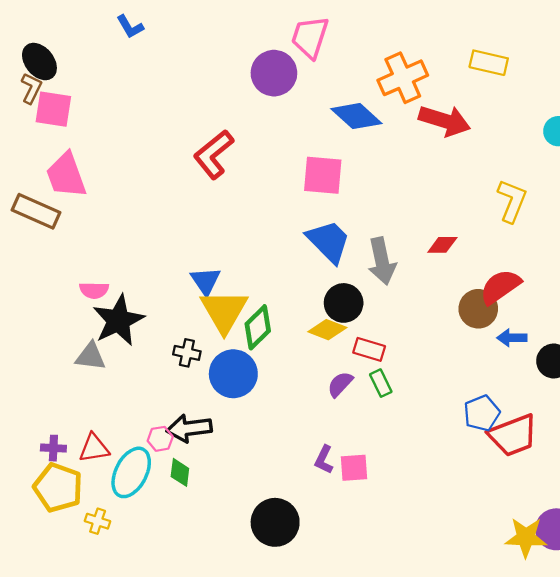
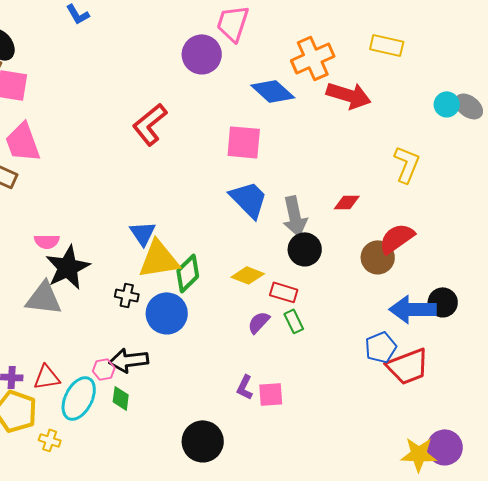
black circle: (344, 303) -> (305, 249), moved
yellow triangle: (224, 311) -> (159, 259), turned 51
blue arrow: (512, 338) -> (413, 309), moved, size x1.8
gray triangle: (91, 356) -> (44, 298), size x1.4

